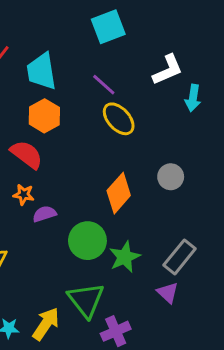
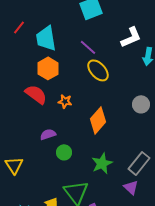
gray circle: (171, 177) -> (141, 104), moved
orange star: (24, 195) -> (65, 101), moved
green circle: (87, 241) -> (64, 152), moved, size x0.6

